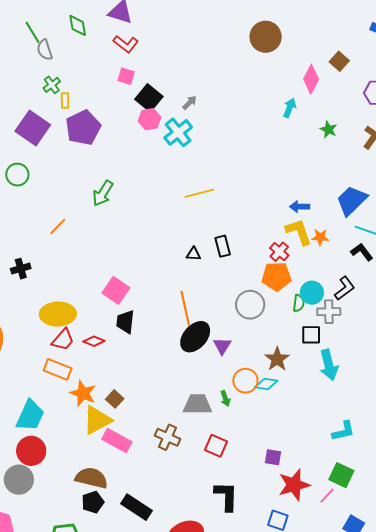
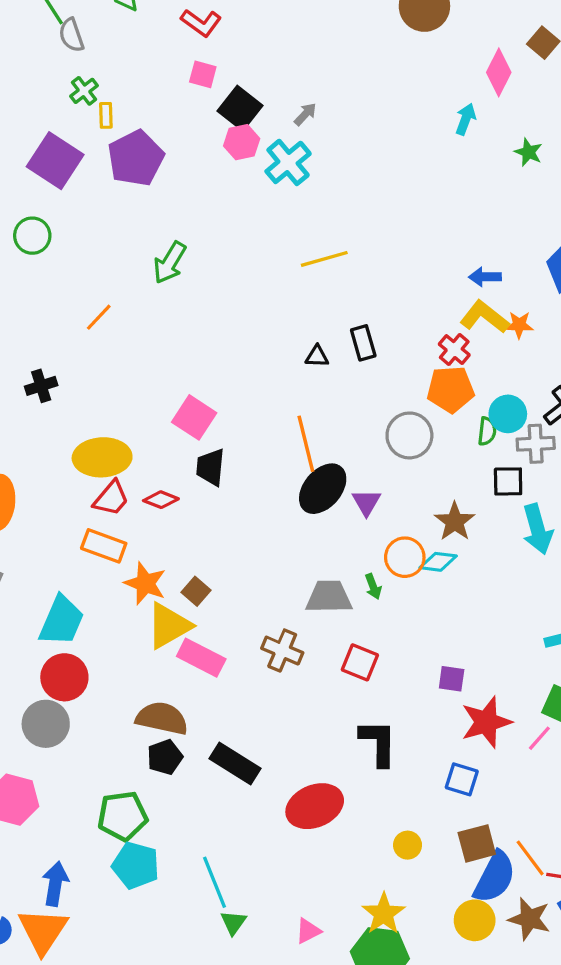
yellow L-shape: (299, 232) -> (485, 317), turned -32

